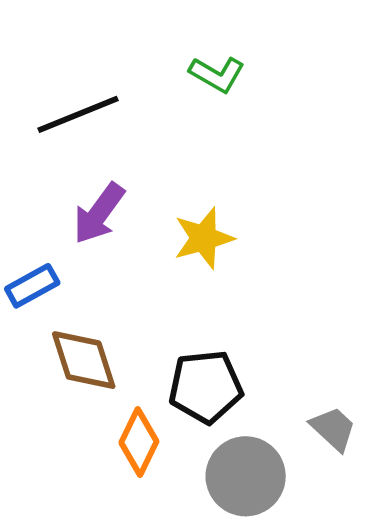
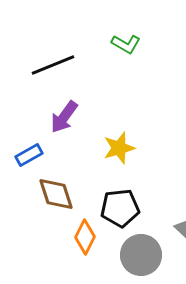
yellow star: (204, 238) -> (119, 148), moved

